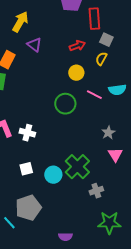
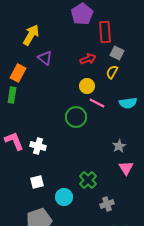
pink line: (94, 95) -> (97, 103), moved
green cross: (77, 167) -> (88, 180), size x0.7
cyan circle: (53, 175) -> (64, 197), moved

